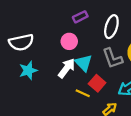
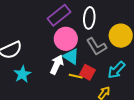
purple rectangle: (80, 17) -> (59, 15), size x1.6
pink circle: (69, 41) -> (66, 39), moved, size x1.5
yellow line: (83, 93) -> (76, 76), moved

